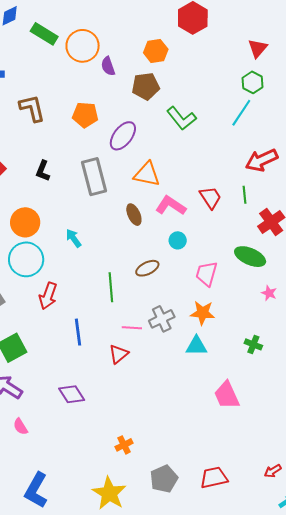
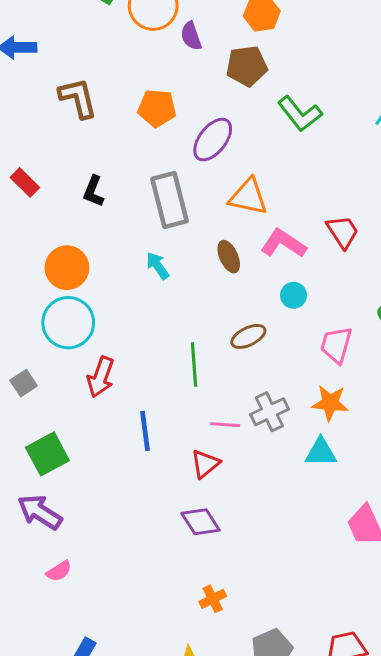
cyan arrow: (74, 238) -> (158, 266), moved
purple diamond: (72, 394) -> (201, 522), moved
pink semicircle: (20, 427) -> (59, 571), turned -90

